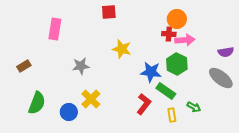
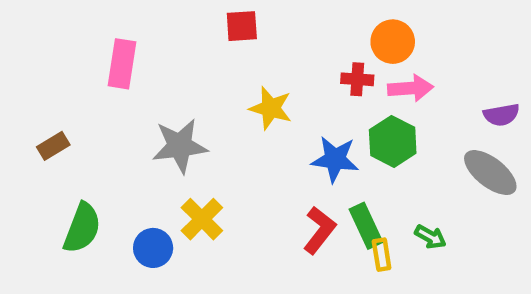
red cross: (169, 34) -> (357, 79), moved
gray star: (81, 66) -> (180, 146), size x1.4
green rectangle: (166, 91) -> (366, 226), moved, turned 30

